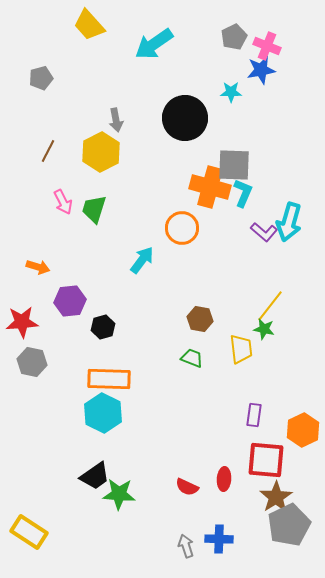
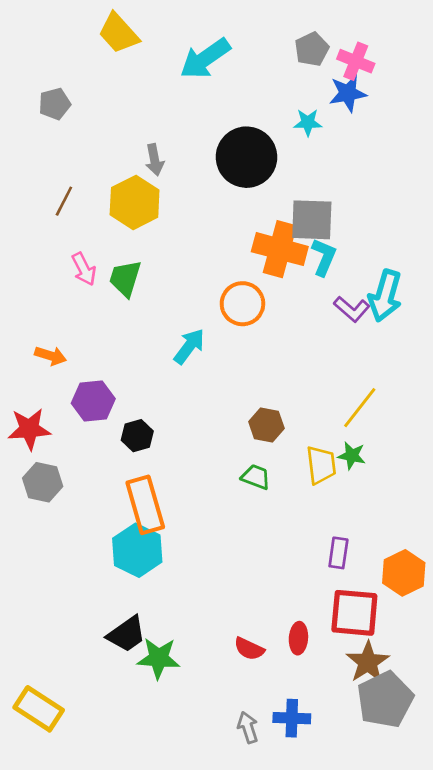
green star: (264, 329) -> (352, 456), moved
orange rectangle: (109, 379) -> (145, 505), turned 72

